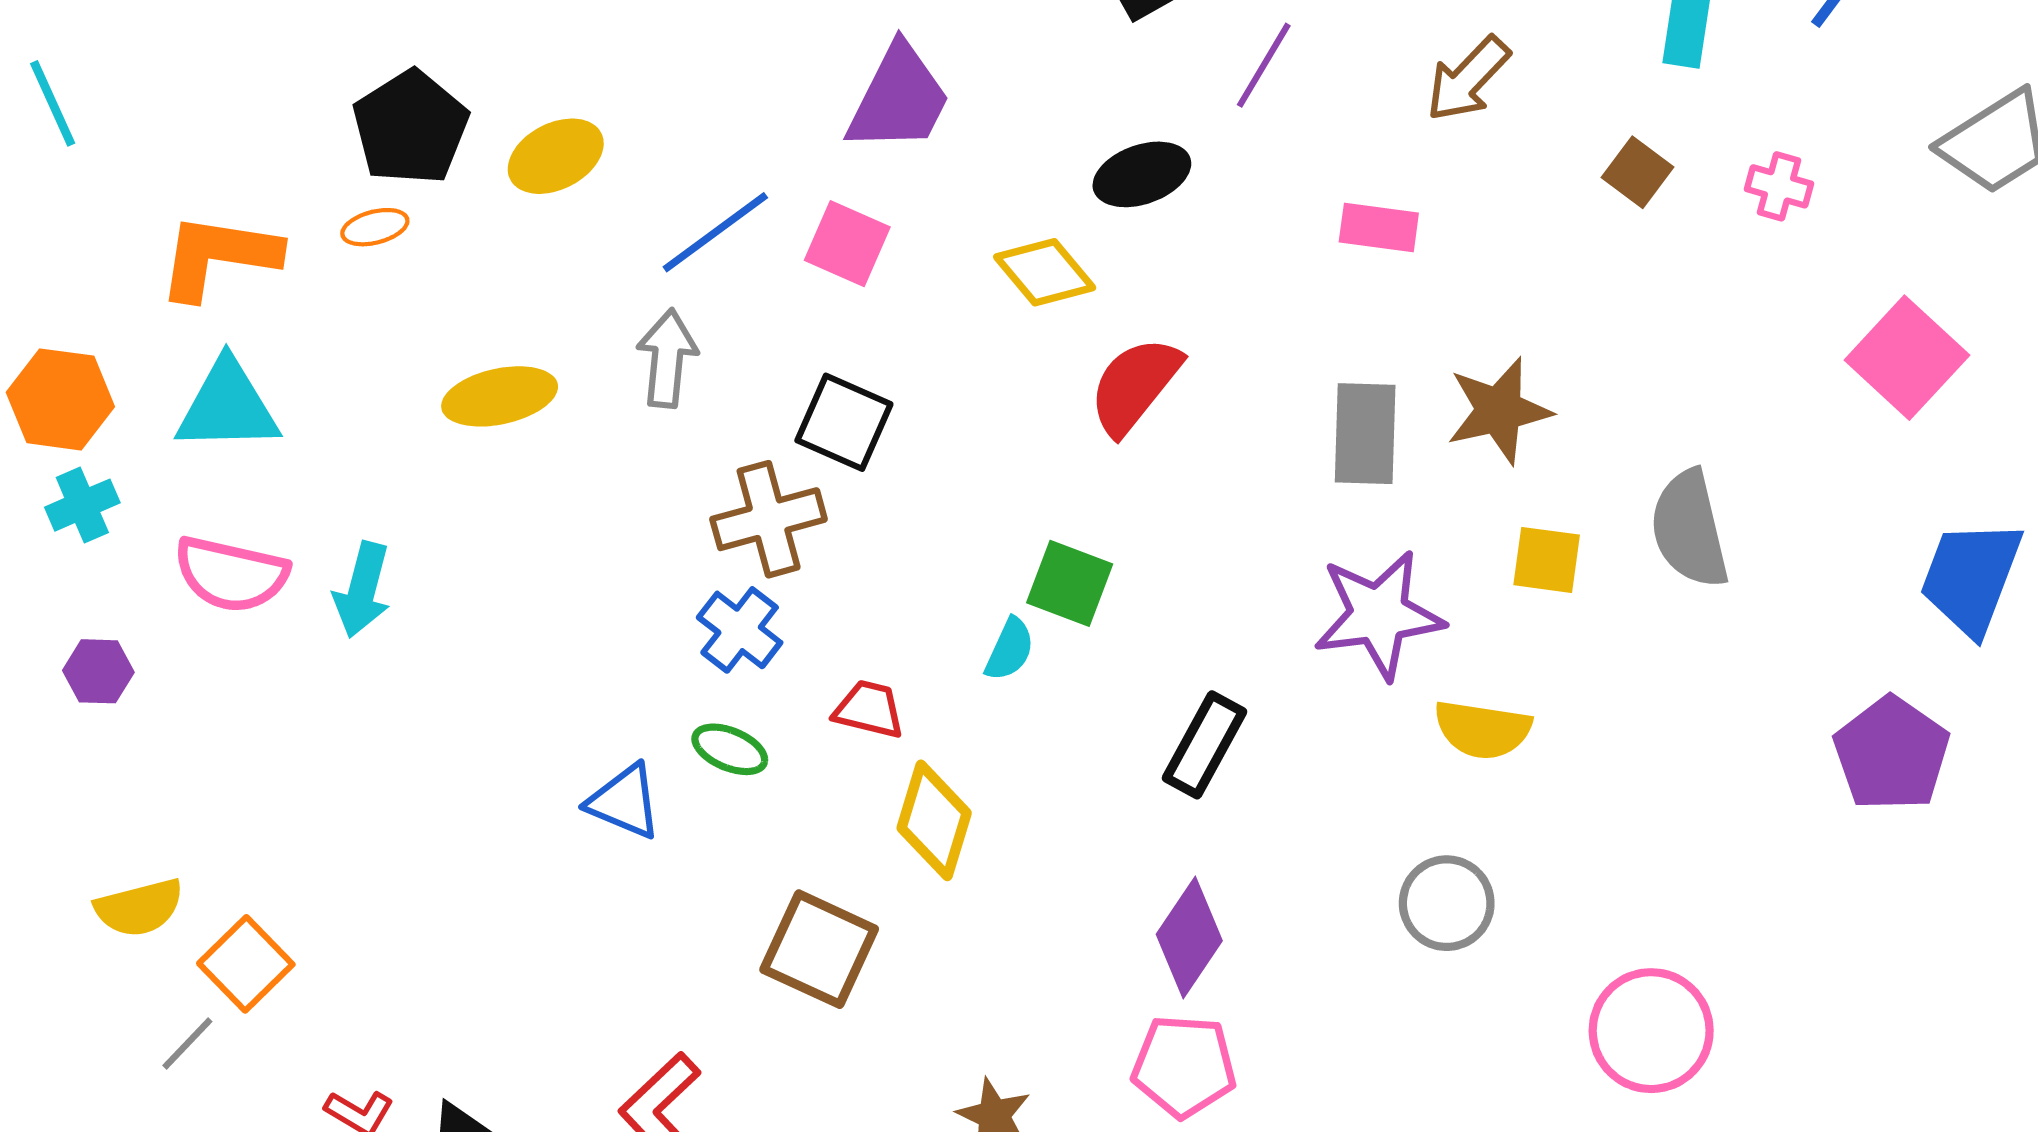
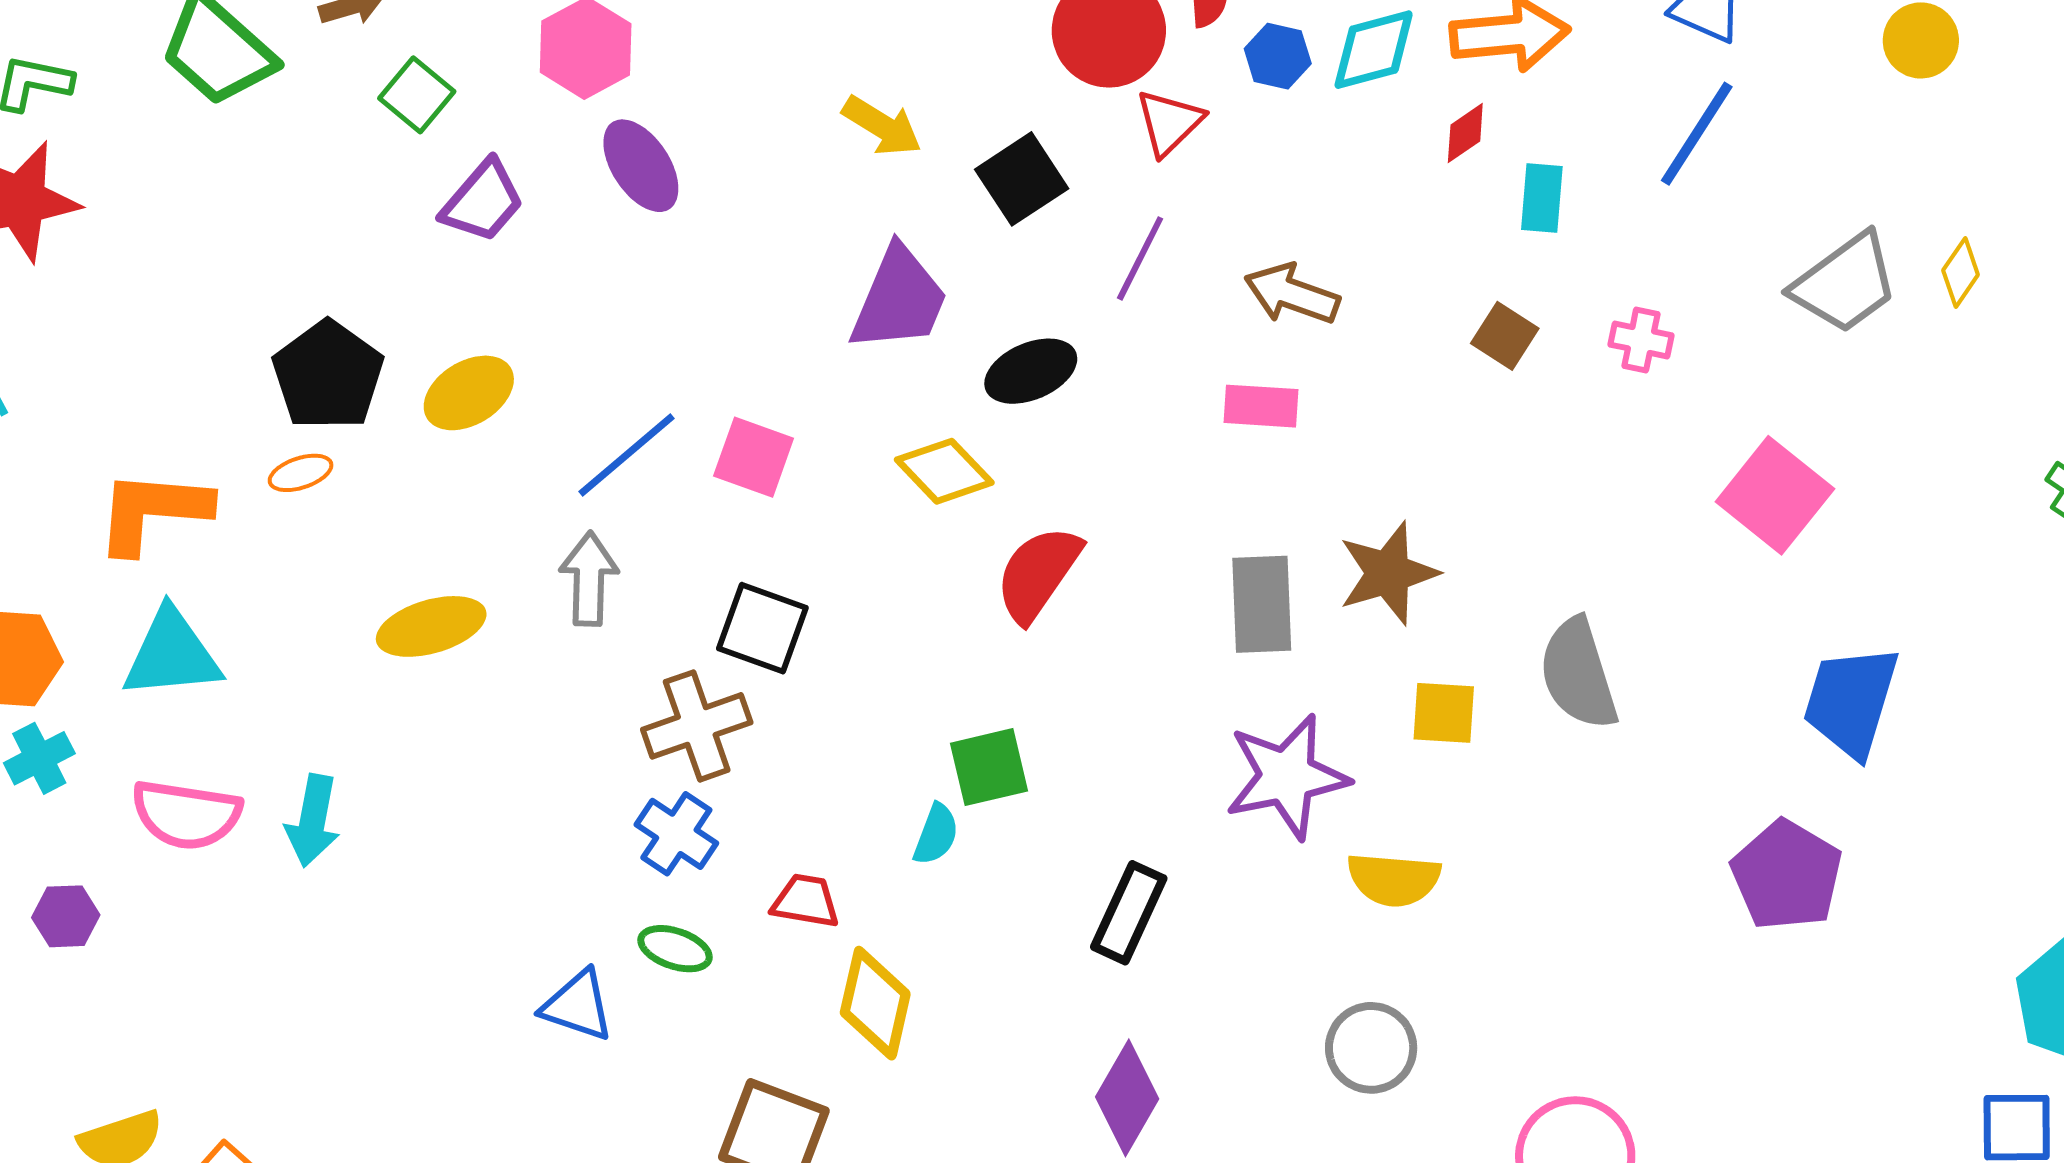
brown arrow: (1468, 79) -> (1292, 294), moved, turned 70
purple trapezoid: (899, 99) -> (899, 299), moved
green square: (1070, 583) -> (989, 767), turned -30

